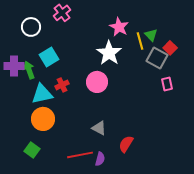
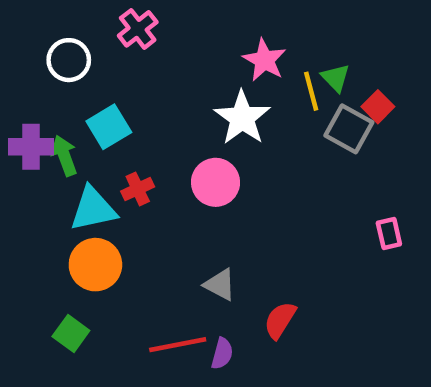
pink rectangle: (167, 84) -> (389, 233), moved

